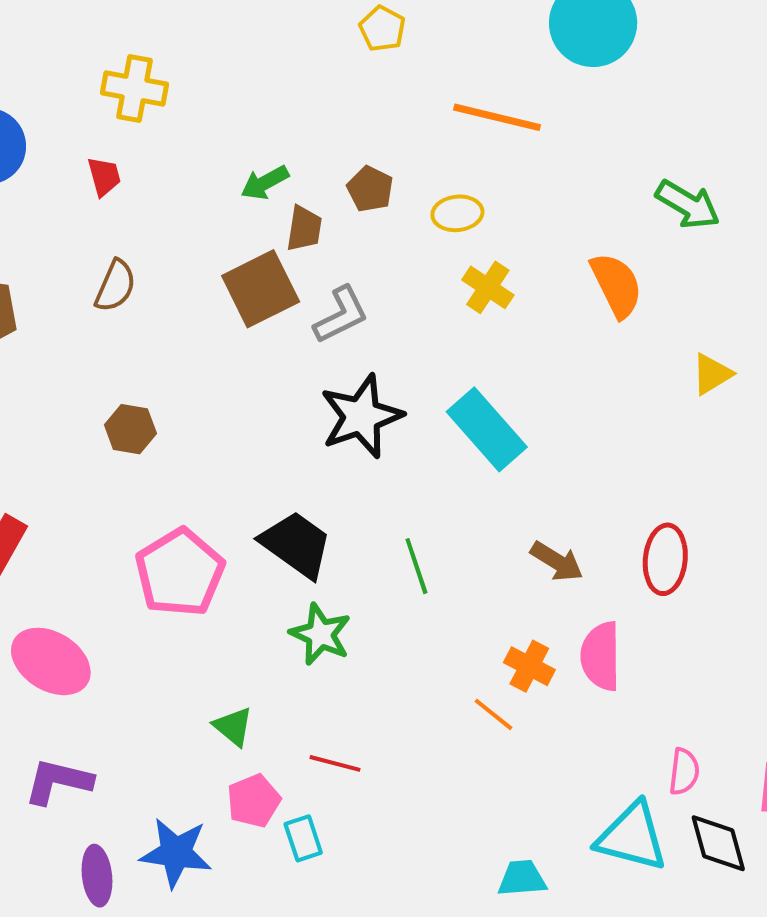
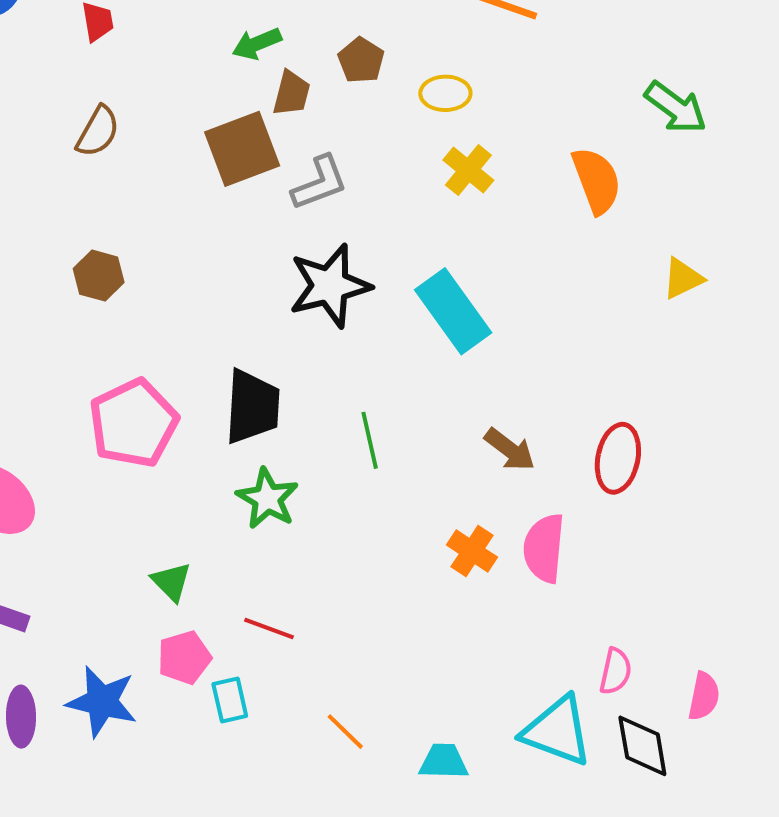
black trapezoid: (296, 544) -> (252, 407), turned 52
orange line: (493, 714) -> (345, 732), moved

